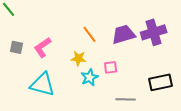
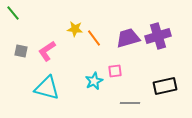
yellow star: (79, 58) -> (75, 29), moved

